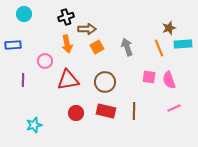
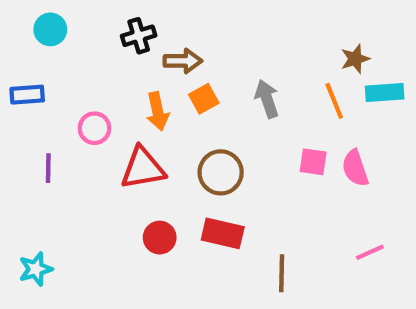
orange arrow: (67, 44) -> (158, 111), moved
pink line: (174, 108) -> (370, 252), moved
brown line: (134, 111) -> (282, 273), moved
cyan star: (34, 125) -> (36, 269), moved

